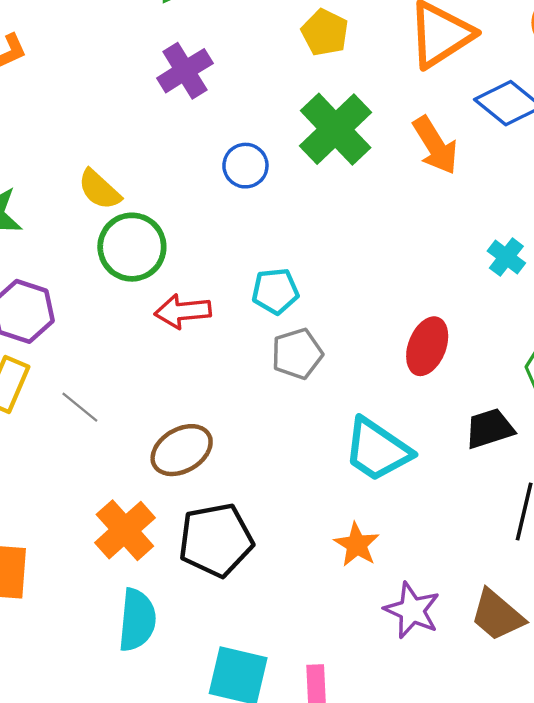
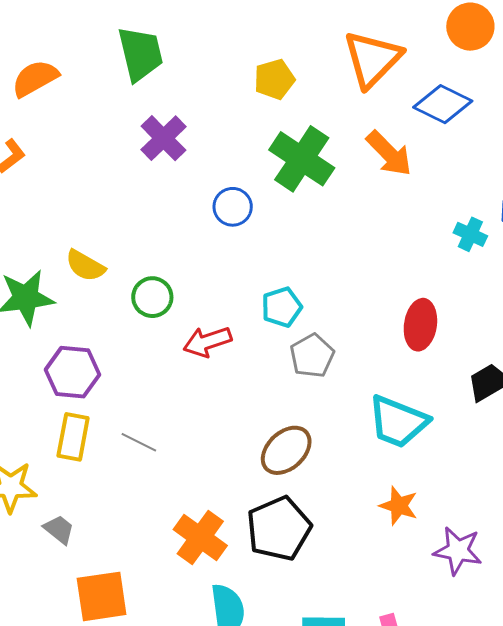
yellow pentagon: (325, 32) -> (274, 79), turned -30
yellow semicircle: (99, 190) -> (85, 266), moved
green circle: (132, 247) -> (152, 297), size x0.7
brown ellipse: (182, 450) -> (286, 450), moved

